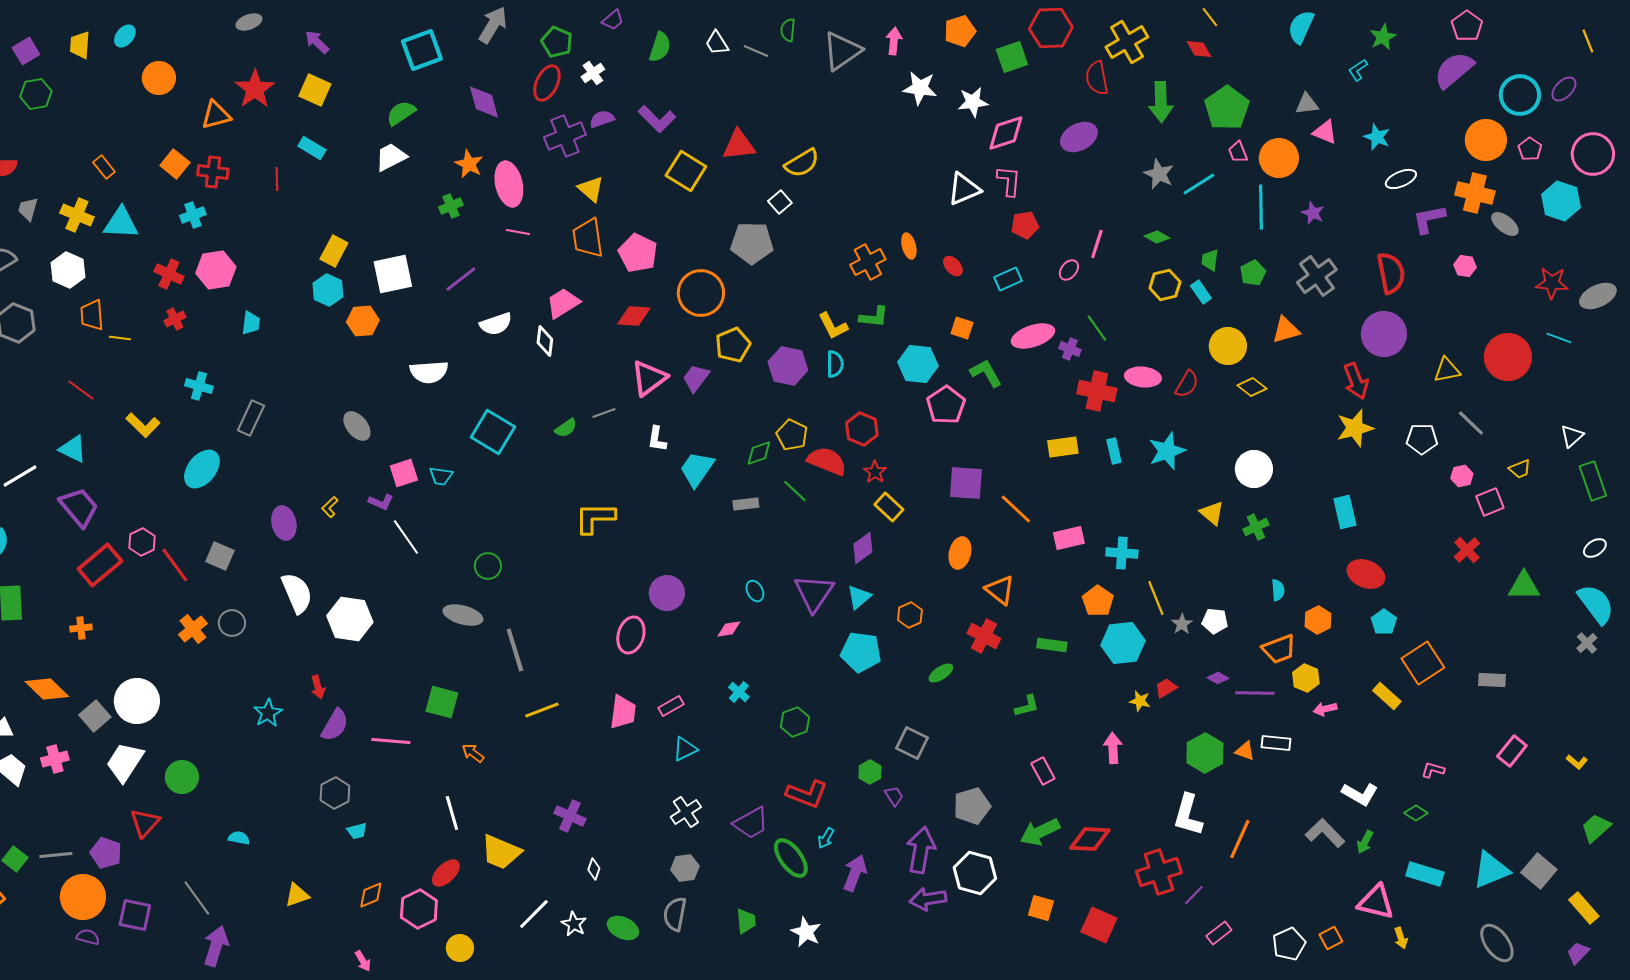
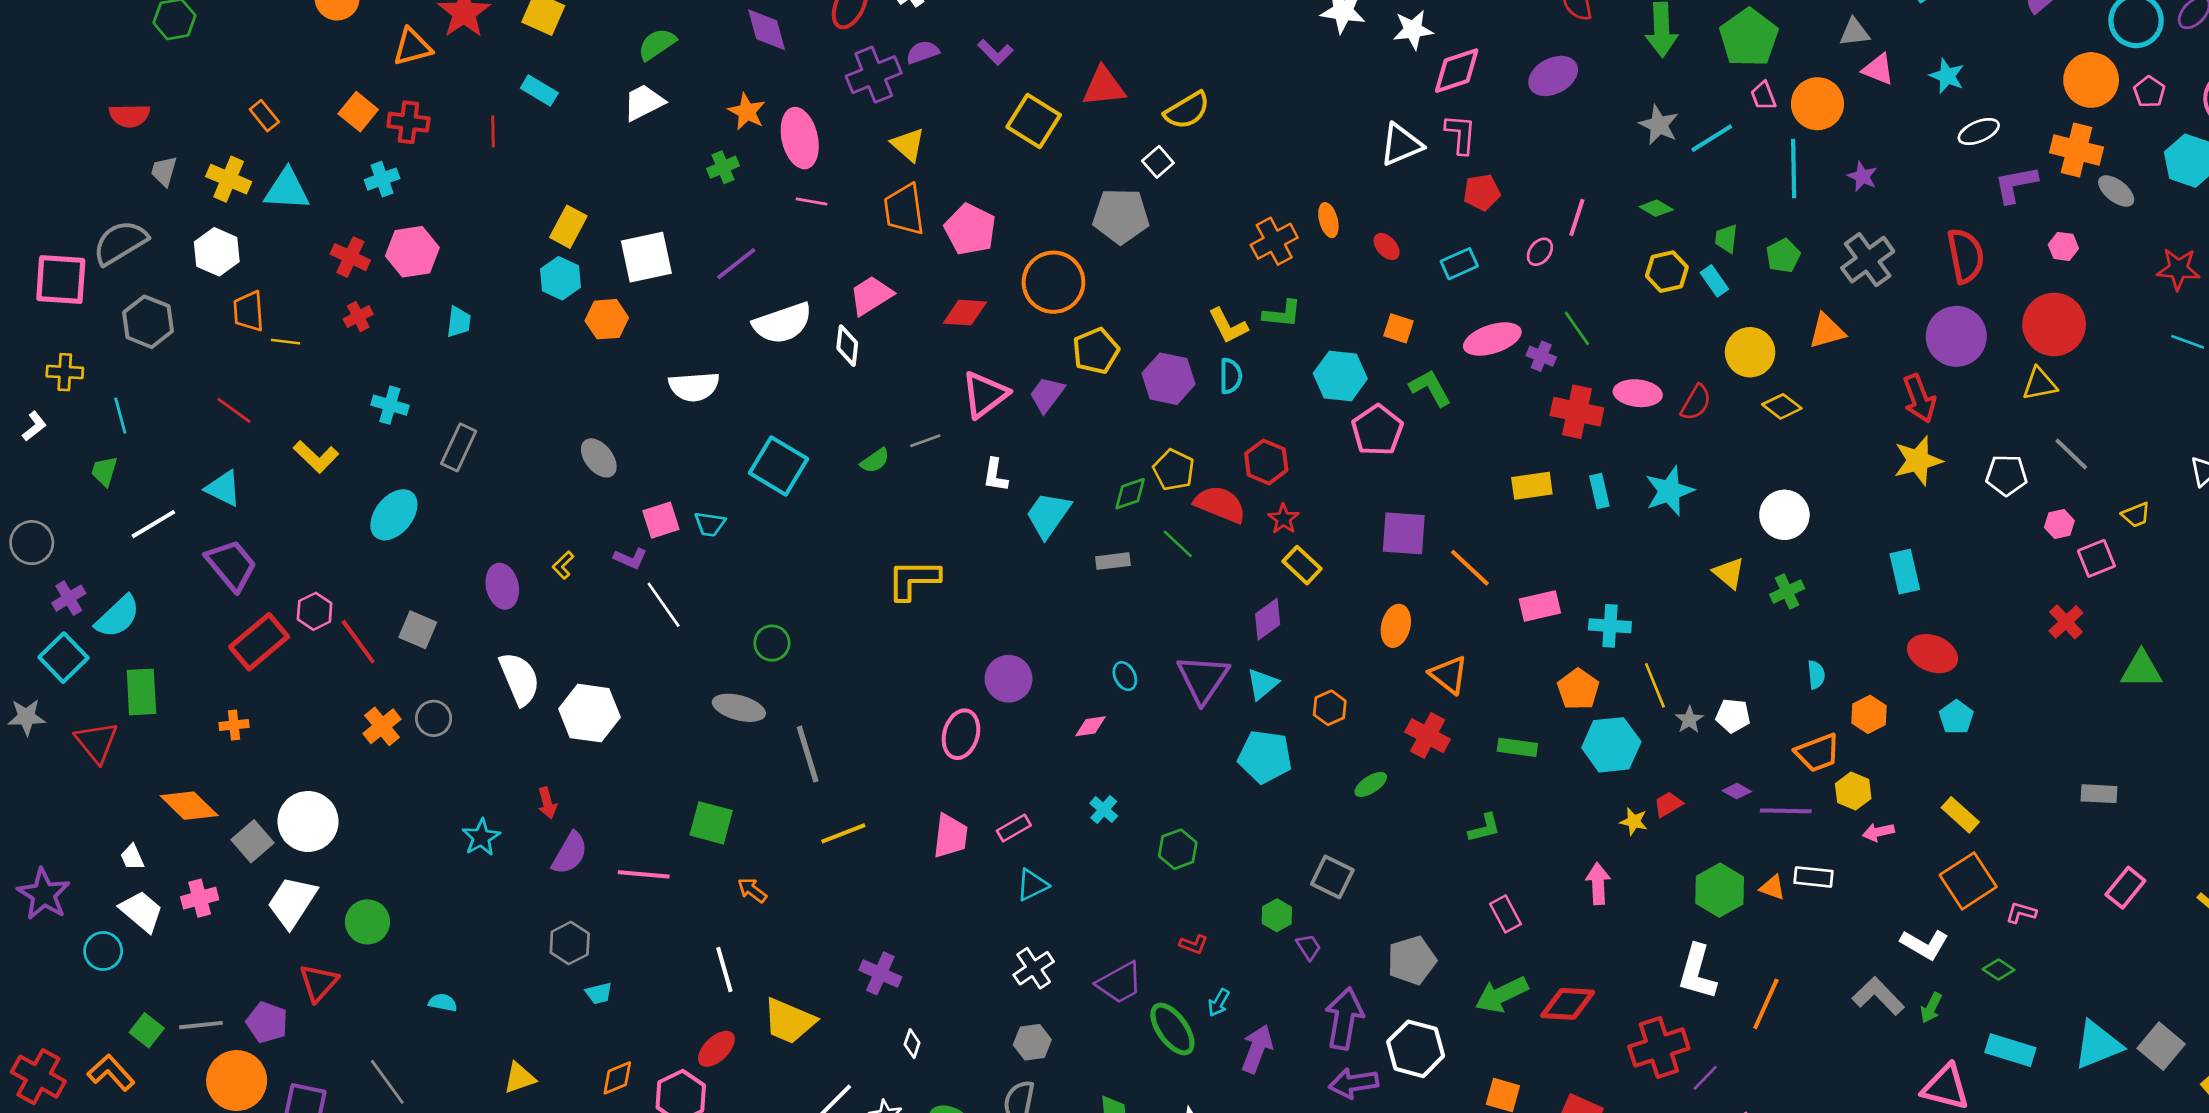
purple L-shape: (657, 119) -> (995, 52), size x0.7
white semicircle: (496, 324) -> (783, 323), size x1.4
red circle: (1508, 357) -> (2054, 324), moved
orange square: (1423, 663) -> (1968, 881), moved
red L-shape: (807, 794) -> (1194, 944), size x0.5

